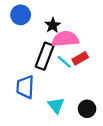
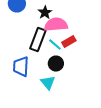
black circle: (87, 109) -> (56, 64), moved

